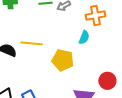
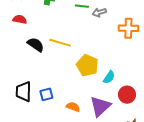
cyan semicircle: (84, 37) -> (109, 77), moved

